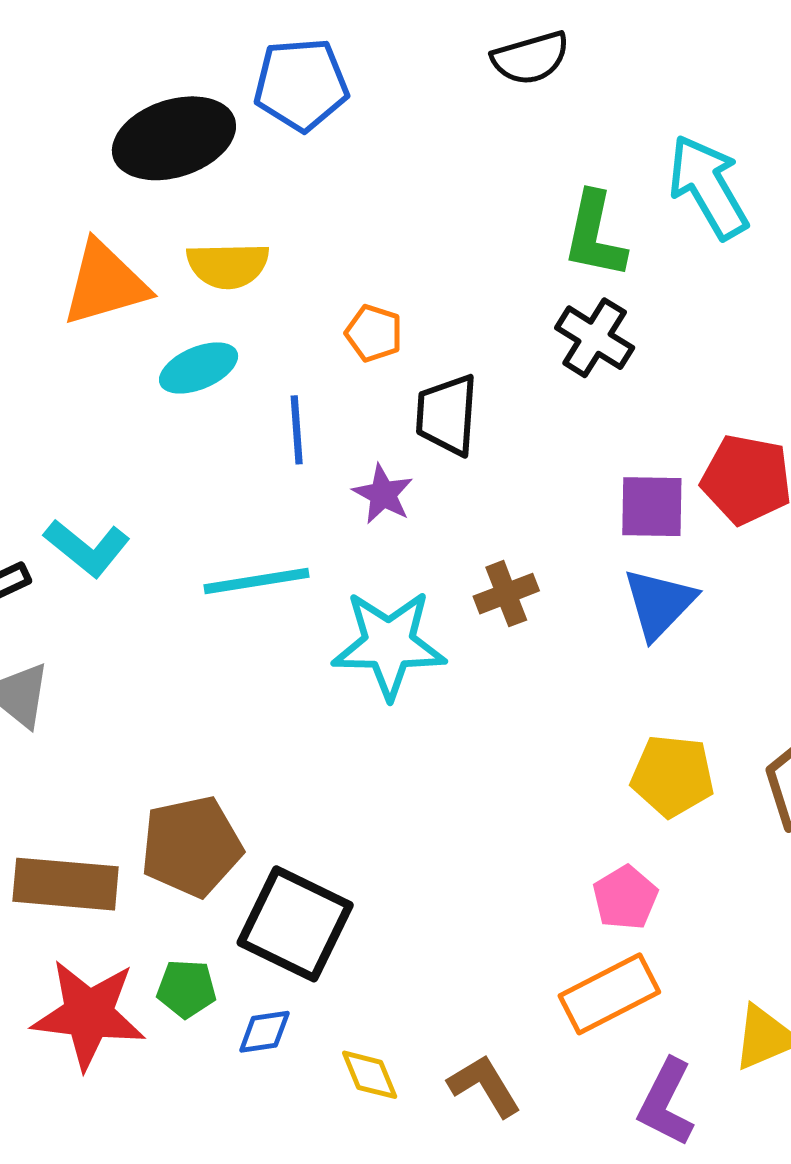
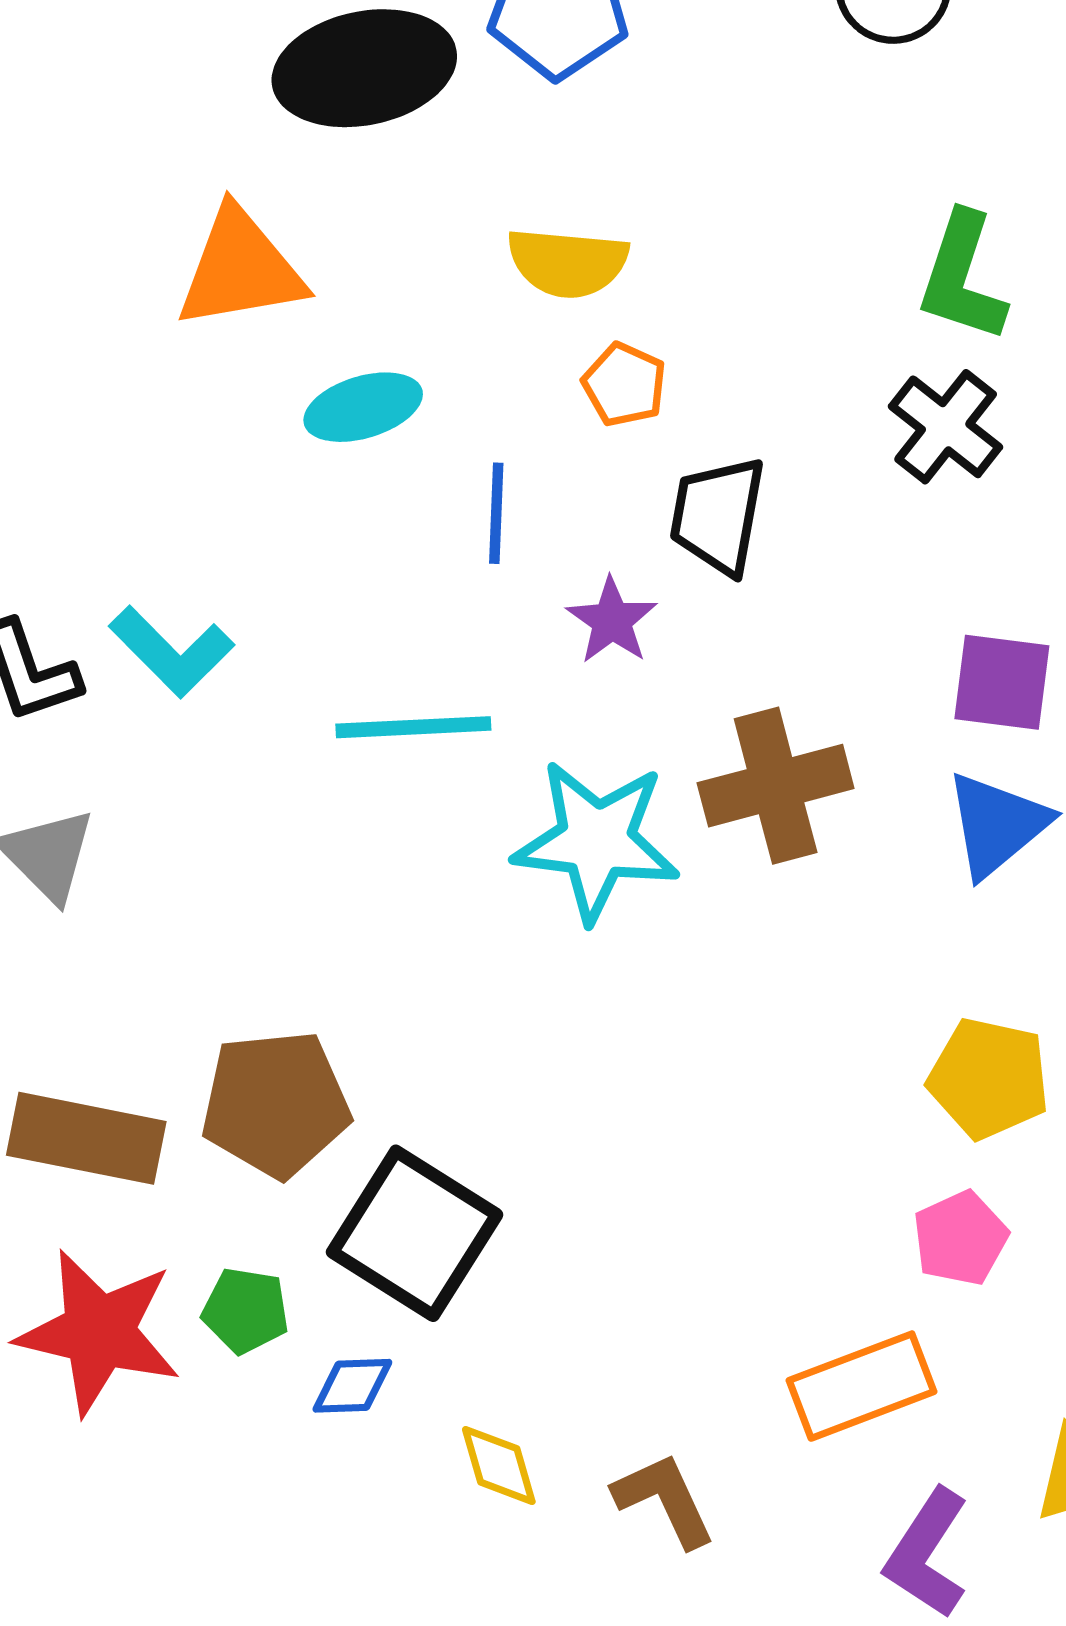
yellow semicircle: (228, 265) -> (568, 263), moved
brown cross: (506, 594) -> (776, 786), size x1.6
pink pentagon: (625, 898) -> (960, 1238), moved

